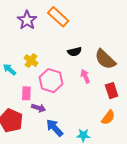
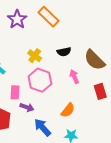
yellow cross: (31, 60) -> (35, 56), moved
orange semicircle: (108, 117) -> (68, 110), moved

